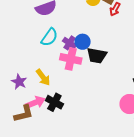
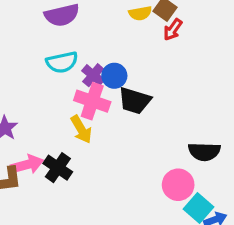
cyan semicircle: (49, 37) -> (62, 62), turned 36
yellow arrow: (43, 77) -> (81, 129), moved

